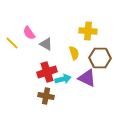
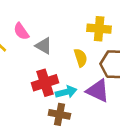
brown cross: (46, 96) -> (59, 114), moved

